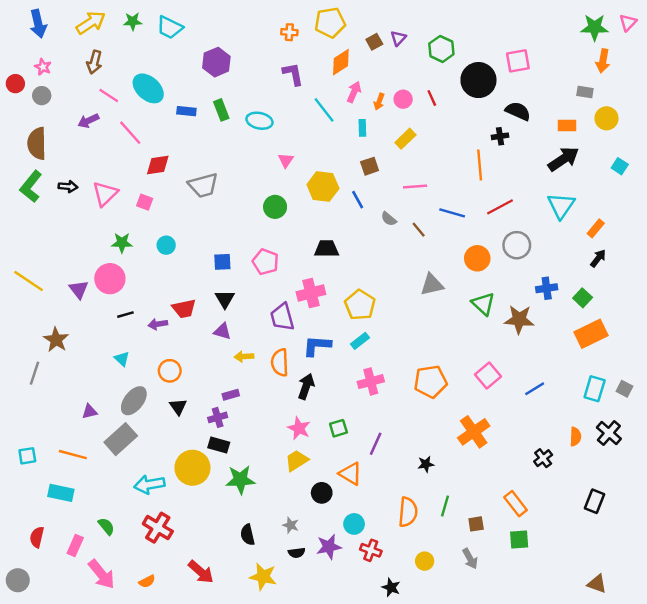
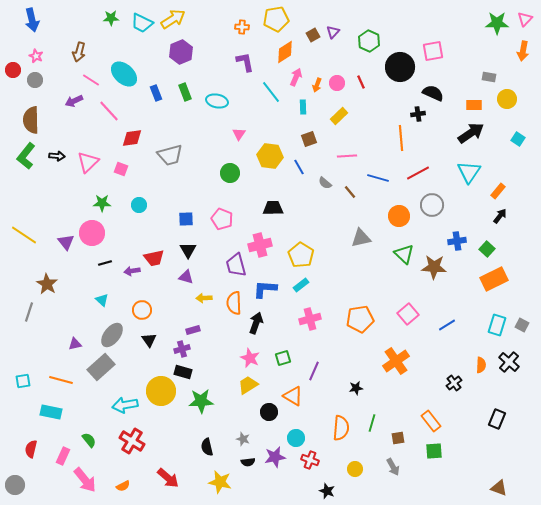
yellow arrow: (91, 23) -> (173, 19), moved
orange arrow: (603, 61) -> (523, 51), moved
blue rectangle: (186, 111) -> (156, 93), turned 63

